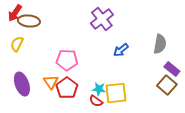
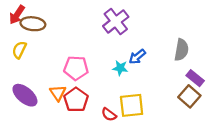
purple ellipse: (22, 84) -> (25, 95), turned -30
cyan star: (99, 89) -> (120, 68), moved

